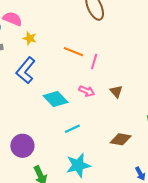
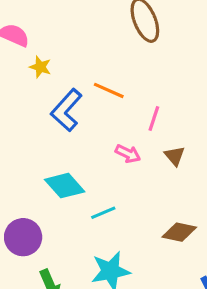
pink line: (94, 62) -> (154, 118), moved
blue L-shape: (26, 70) -> (66, 110), moved
cyan diamond: (56, 99) -> (65, 186), moved

